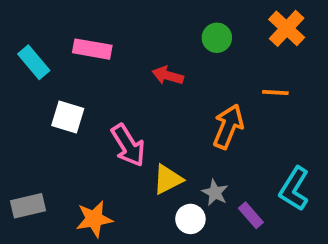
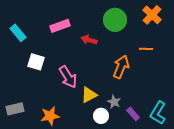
green circle: (217, 38) -> (115, 20), size x1.5
pink rectangle: (92, 49) -> (60, 26), moved, turned -30
cyan L-shape: (294, 189) -> (158, 113), moved

